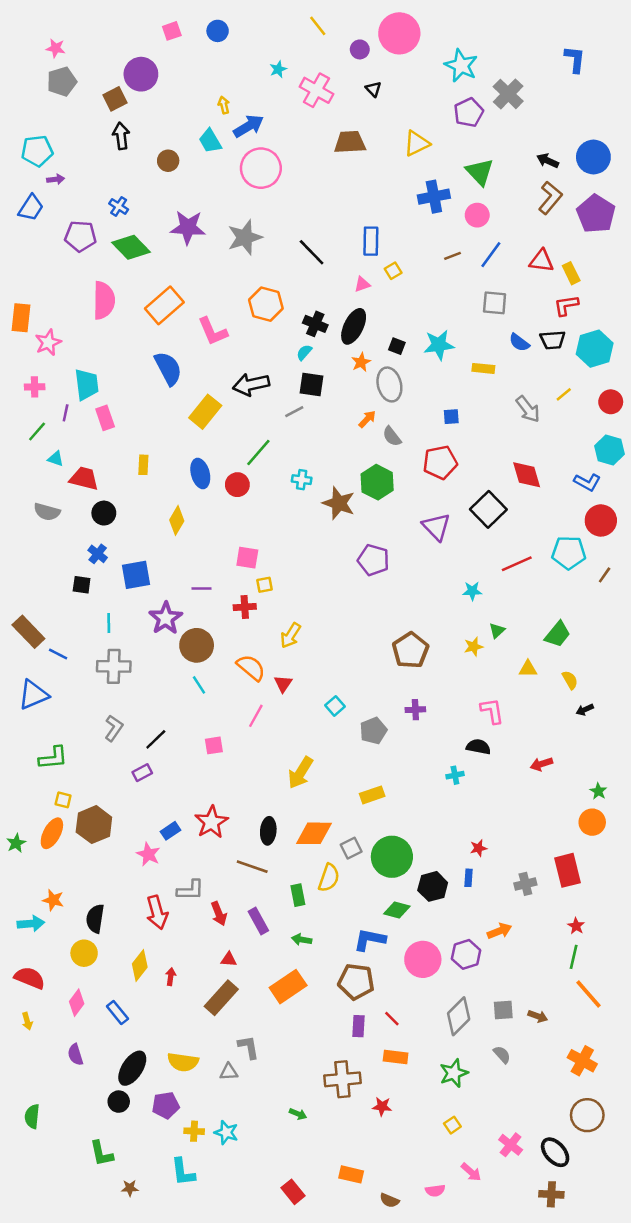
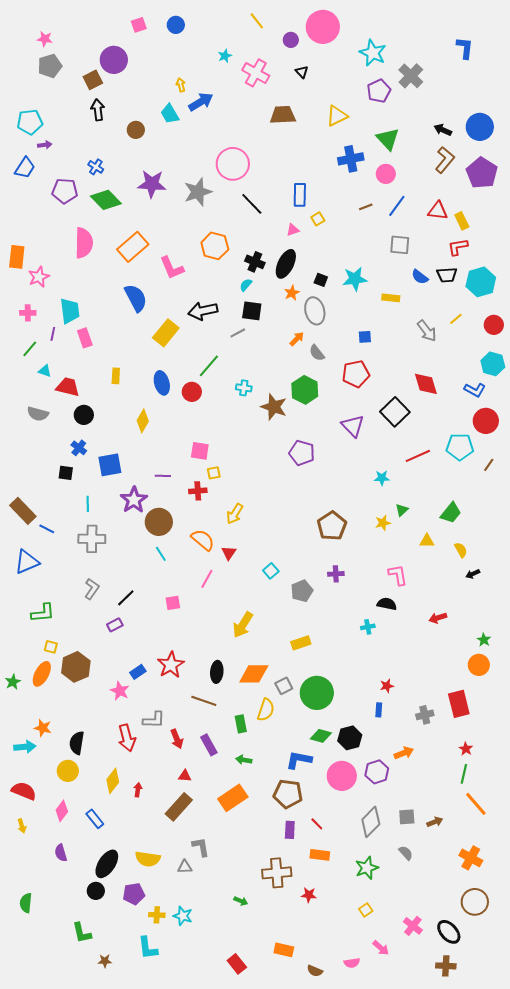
pink circle: (261, 168) -> (233, 164), moved
black hexagon: (433, 886) -> (350, 738), moved
brown arrow: (538, 1016) -> (435, 822), turned -42

